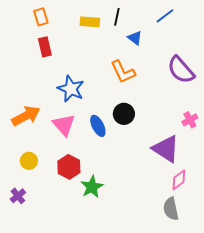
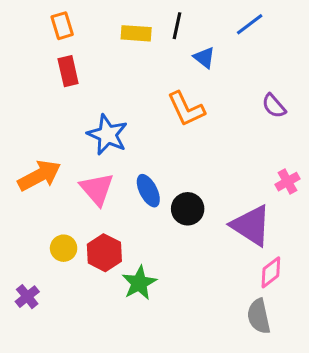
purple semicircle: (181, 70) -> (274, 106), size x0.6
black circle: (124, 114) -> (188, 209), moved
yellow circle: (29, 161) -> (64, 248), moved

